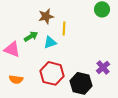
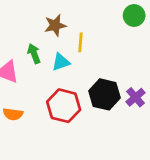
green arrow: (31, 36) -> (34, 54), turned -80
black hexagon: (81, 83) -> (104, 94), moved

